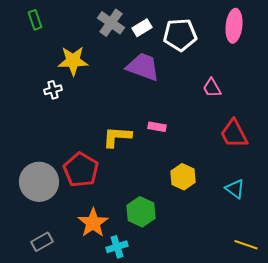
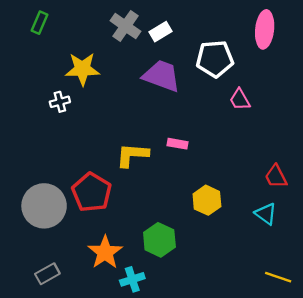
green rectangle: (35, 20) -> (40, 23), turned 42
white pentagon: (180, 35) -> (215, 59), moved
red trapezoid: (234, 134) -> (276, 176), moved, size x0.7

